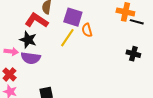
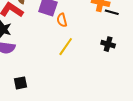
yellow line: (67, 38) -> (66, 47), moved

